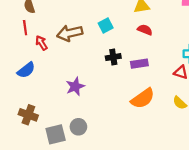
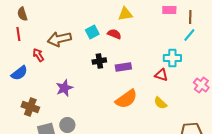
red semicircle: (145, 30) -> (114, 34), moved
red arrow: (41, 43) -> (38, 55), moved
brown cross: (28, 115) -> (30, 107), moved

